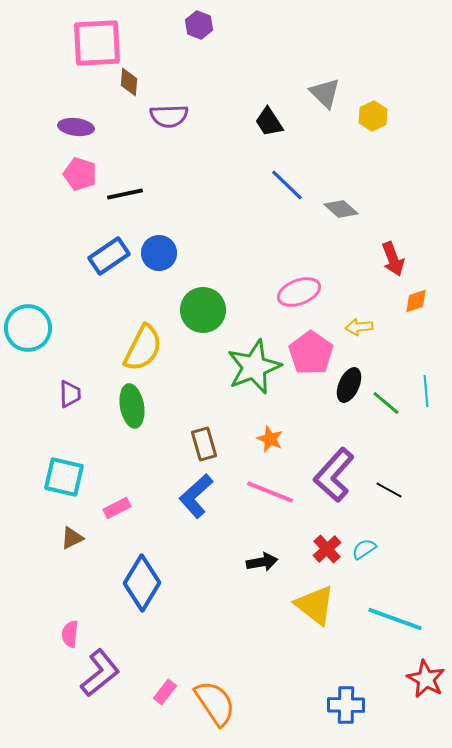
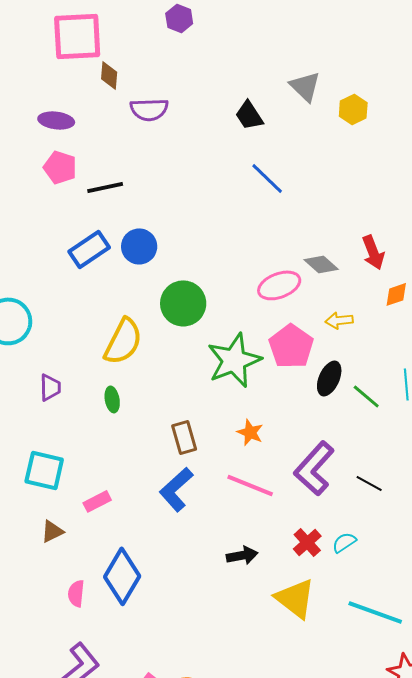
gray diamond: (341, 209) -> (321, 264), moved
green ellipse: (132, 406) -> (112, 399), size x0.6
pink semicircle: (70, 634) -> (76, 593), moved

